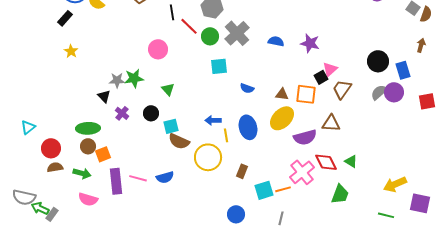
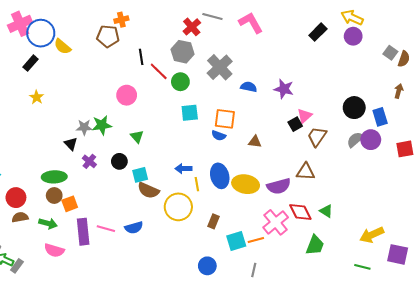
gray cross: (237, 33) -> (220, 67), moved
orange square: (306, 94) -> (225, 119), moved
yellow ellipse: (282, 118) -> (246, 184), moved, turned 55

